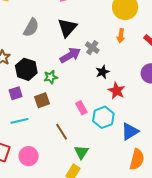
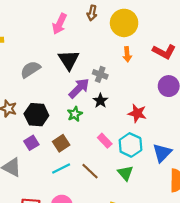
gray semicircle: (31, 28) -> (30, 69), turned -138
black star: (103, 72) -> (100, 101), moved
green star: (51, 77) -> (75, 114), moved
cyan line: (19, 121) -> (61, 168), moved
green triangle: (81, 152) -> (125, 173), moved

